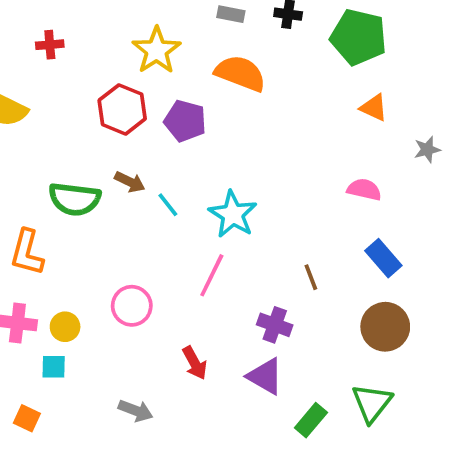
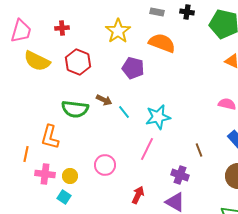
red hexagon: (122, 109) -> (78, 62), moved
cyan star: (233, 214) -> (158, 117), turned 30
red arrow: (195, 363) -> (138, 195), turned -126
cyan square: (54, 367) -> (64, 197), turned 32

